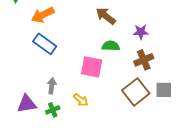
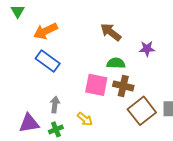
brown cross: (144, 60) -> (123, 86), moved, turned 36

